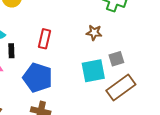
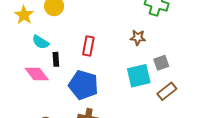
brown rectangle: (121, 87) -> (167, 91), size x0.7

